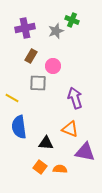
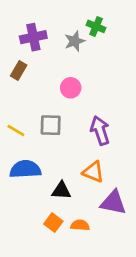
brown rectangle: (31, 56) -> (19, 70), moved
gray square: (38, 83) -> (51, 125), moved
blue semicircle: (19, 127) -> (25, 169), turned 95

